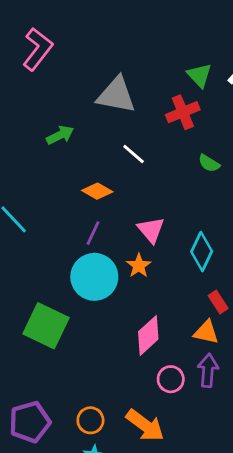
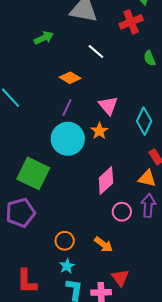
green semicircle: (209, 163) -> (150, 58), turned 35
purple pentagon: (30, 422) -> (21, 213), moved
orange arrow: (145, 425) -> (103, 245), size x0.7

